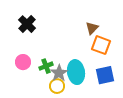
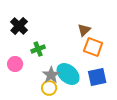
green cross: (46, 66) -> (38, 49), moved
cyan ellipse: (76, 72) -> (68, 74), turned -40

